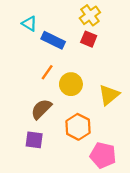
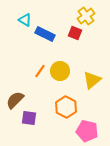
yellow cross: (90, 15) -> (86, 16), moved
orange line: (47, 72) -> (40, 71), moved
brown semicircle: (41, 109) -> (15, 100), moved

